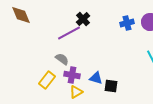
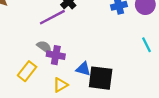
purple cross: (72, 75) -> (56, 55), moved
black square: (111, 86) -> (101, 78), size x1.6

